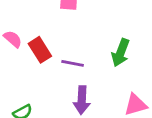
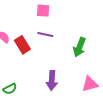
purple line: (73, 63) -> (45, 35), moved

